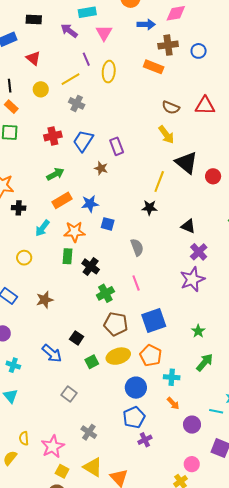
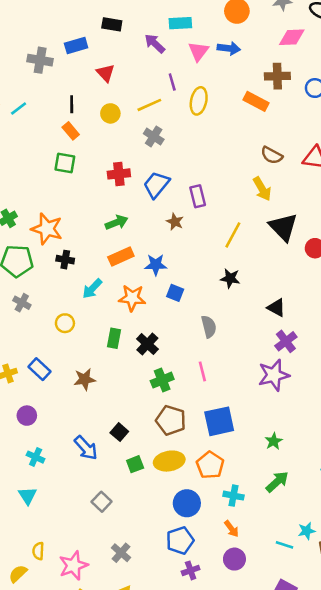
blue arrow: (146, 24) -> (229, 48), moved
yellow line: (159, 182) -> (233, 235), moved
green rectangle: (68, 256) -> (114, 338), moved
purple circle: (192, 425) -> (234, 559), moved

